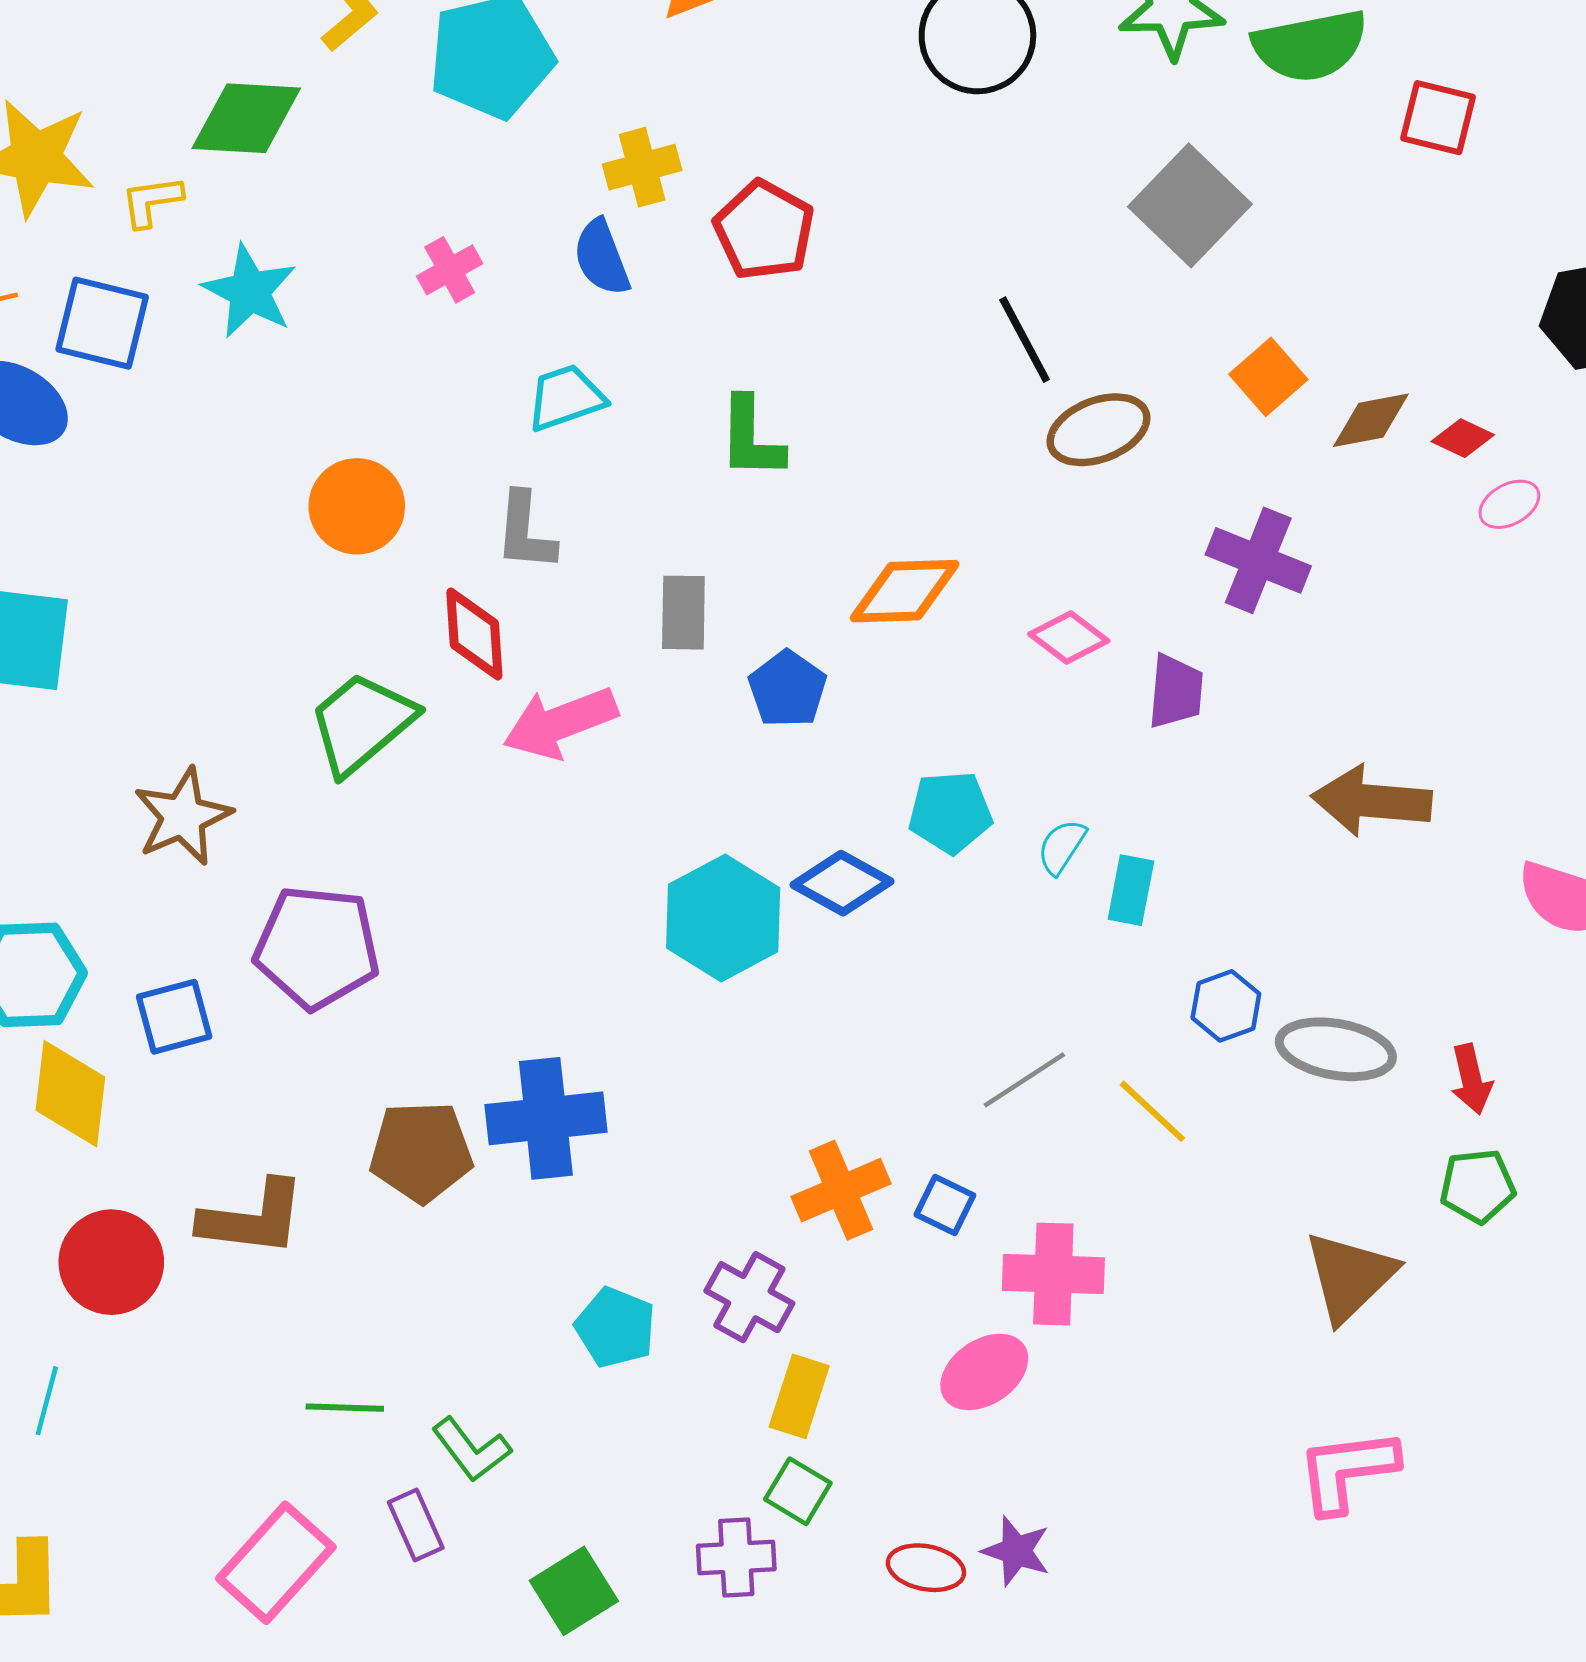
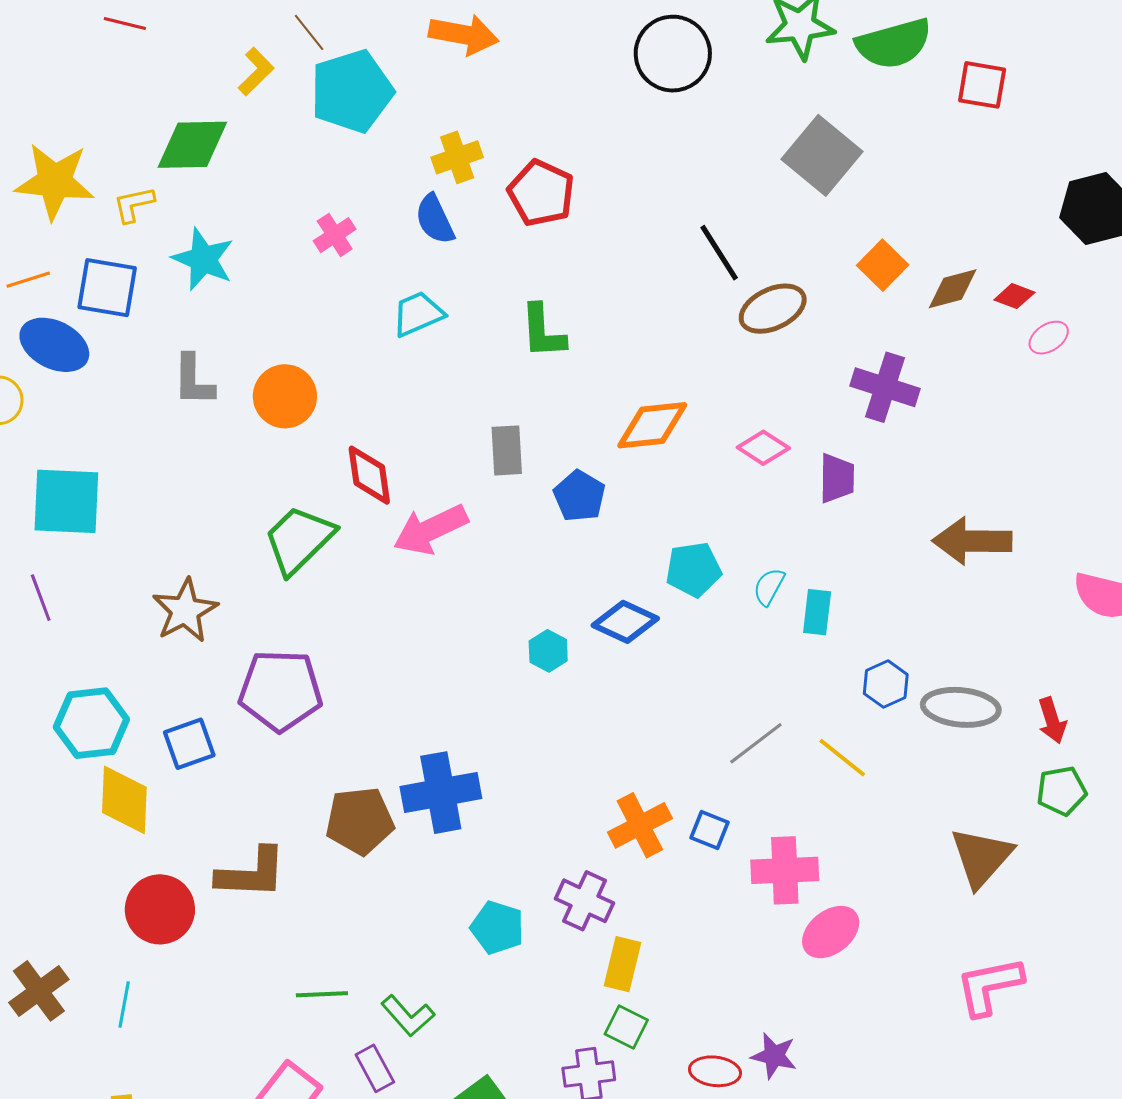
gray L-shape: (525, 532) -> (193, 380), moved
cyan hexagon: (723, 918) -> (548, 651), size x0.5
pink ellipse: (984, 1372) -> (831, 932), moved

